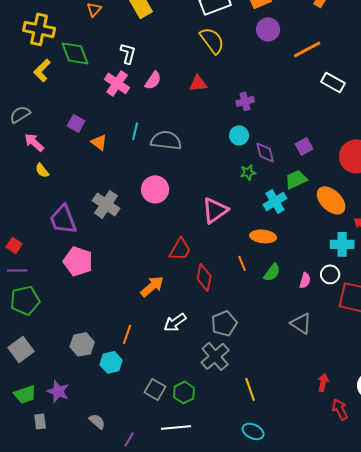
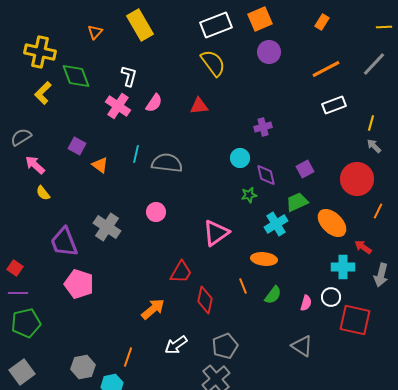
orange line: (307, 49) -> (326, 69), moved
white rectangle: (333, 82) -> (334, 105), turned -50
purple cross: (245, 101) -> (263, 127), moved
pink circle: (155, 189) -> (156, 212), size x0.7

